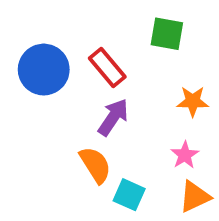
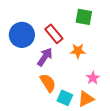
orange star: (193, 101) -> (78, 51), moved
purple arrow: (113, 117) -> (45, 57), moved
orange triangle: (195, 197) -> (86, 99), moved

